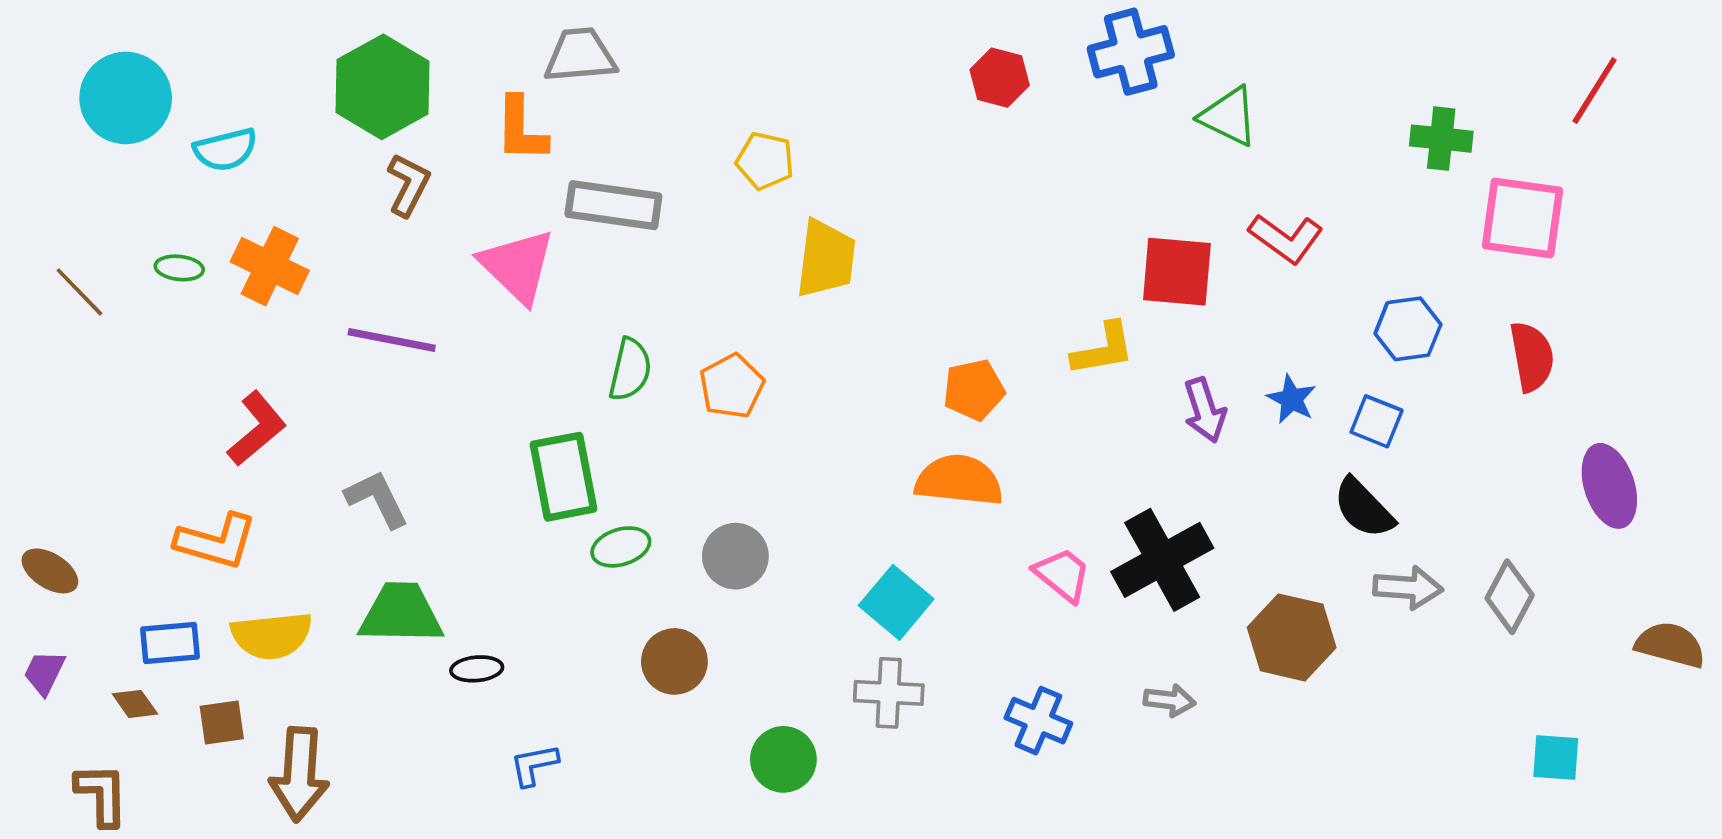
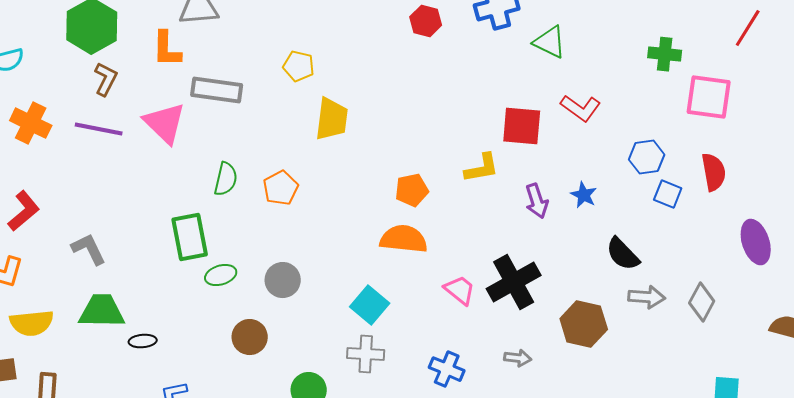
purple line: (392, 340) -> (99, 129), moved
blue square: (1377, 421) -> (668, 194), moved

